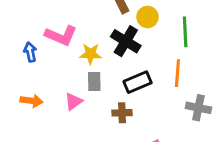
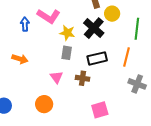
pink triangle: (74, 101) -> (56, 77), moved, turned -40

